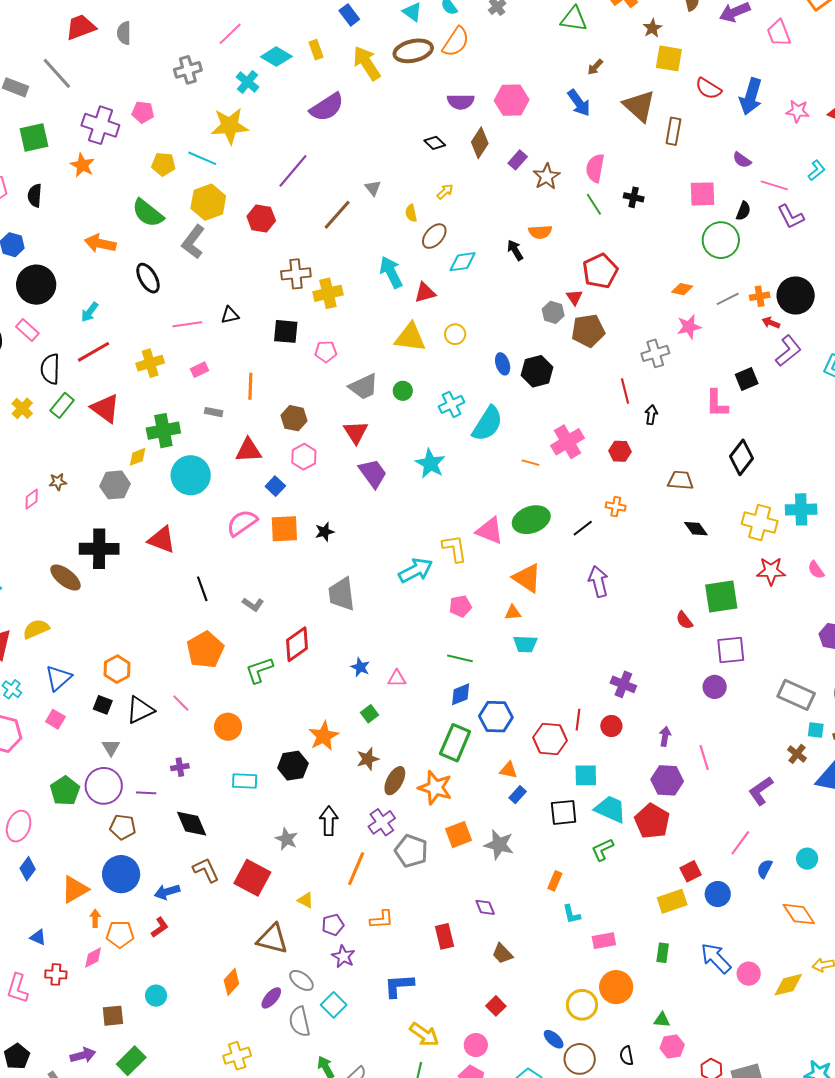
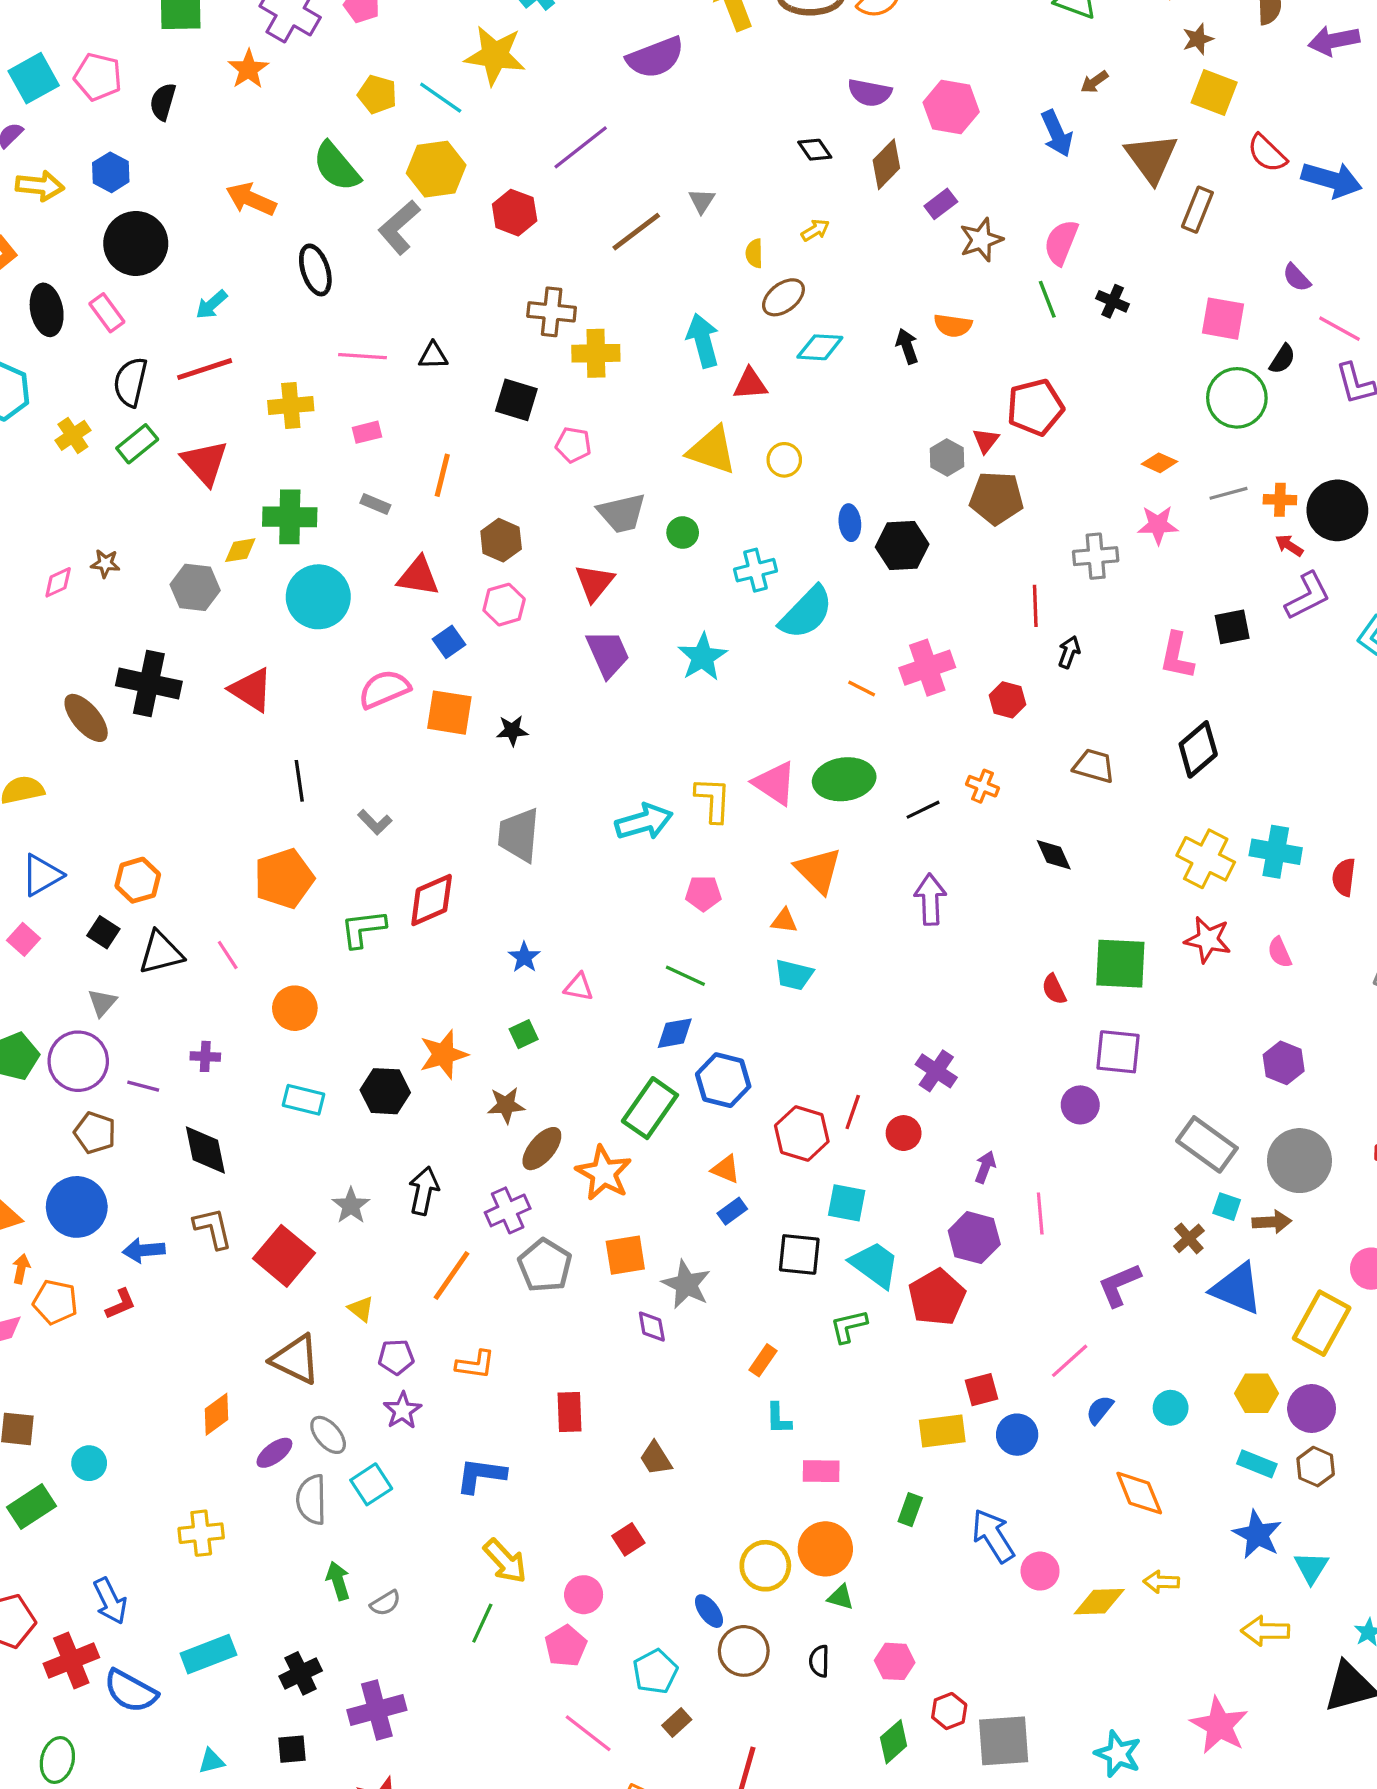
blue arrow: (751, 96) -> (1332, 180), turned -102
black diamond: (696, 529) -> (1054, 855), moved
purple diamond: (485, 907) -> (652, 1327), moved
cyan circle: (156, 996) -> (89, 1463), moved
green triangle: (662, 1020) -> (841, 1597), moved

